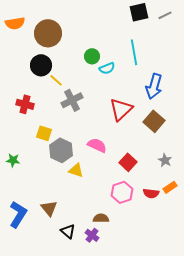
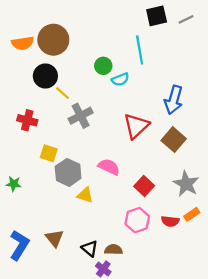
orange semicircle: (15, 23) -> (23, 43), moved
cyan line: (134, 52) -> (140, 50), moved
gray star: (165, 160) -> (186, 184), size x1.6
black triangle: (68, 231) -> (90, 248), moved

